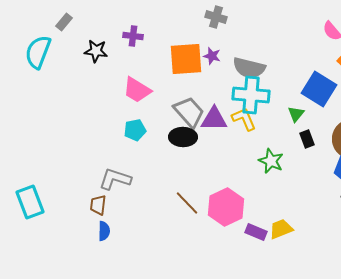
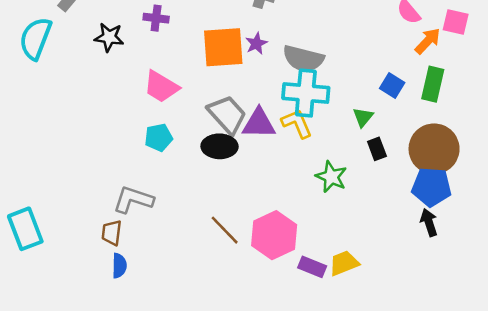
purple star: (212, 56) -> (256, 44), turned 30
blue square: (319, 89) -> (392, 85), size x0.6

